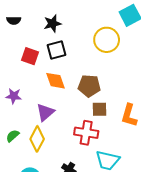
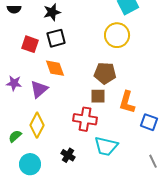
yellow circle: (107, 40) -> (117, 35), moved
brown pentagon: (89, 86) -> (105, 73), moved
purple triangle: (45, 112) -> (39, 89), moved
green semicircle: (13, 136) -> (15, 136), moved

